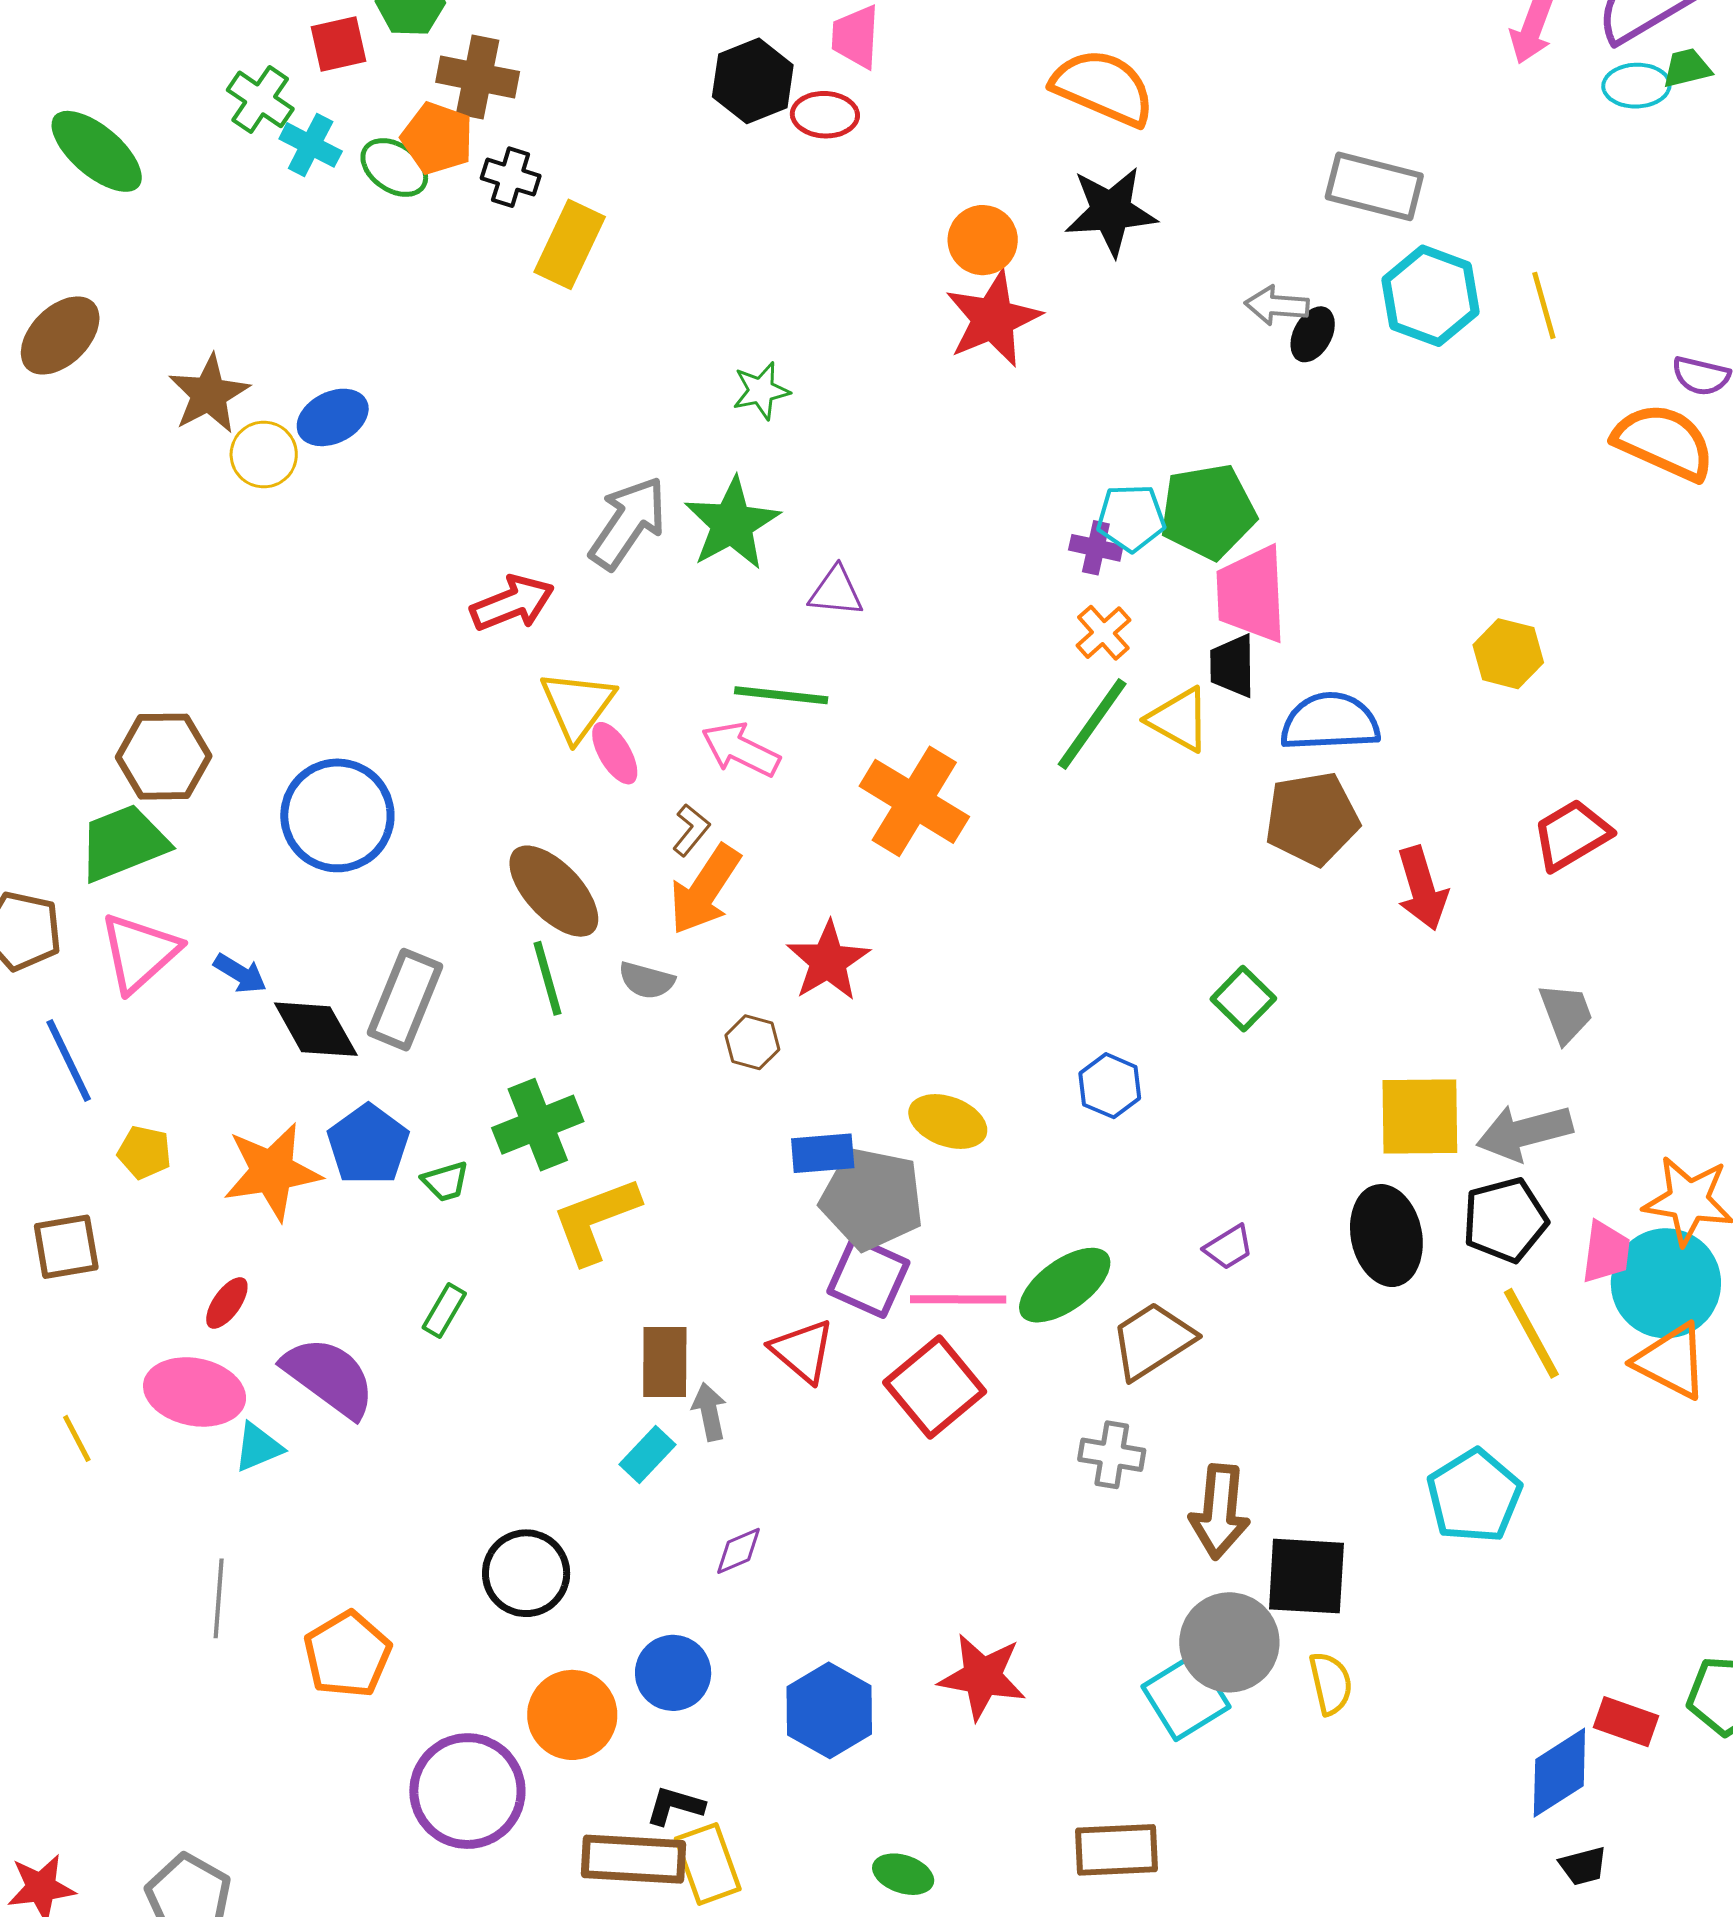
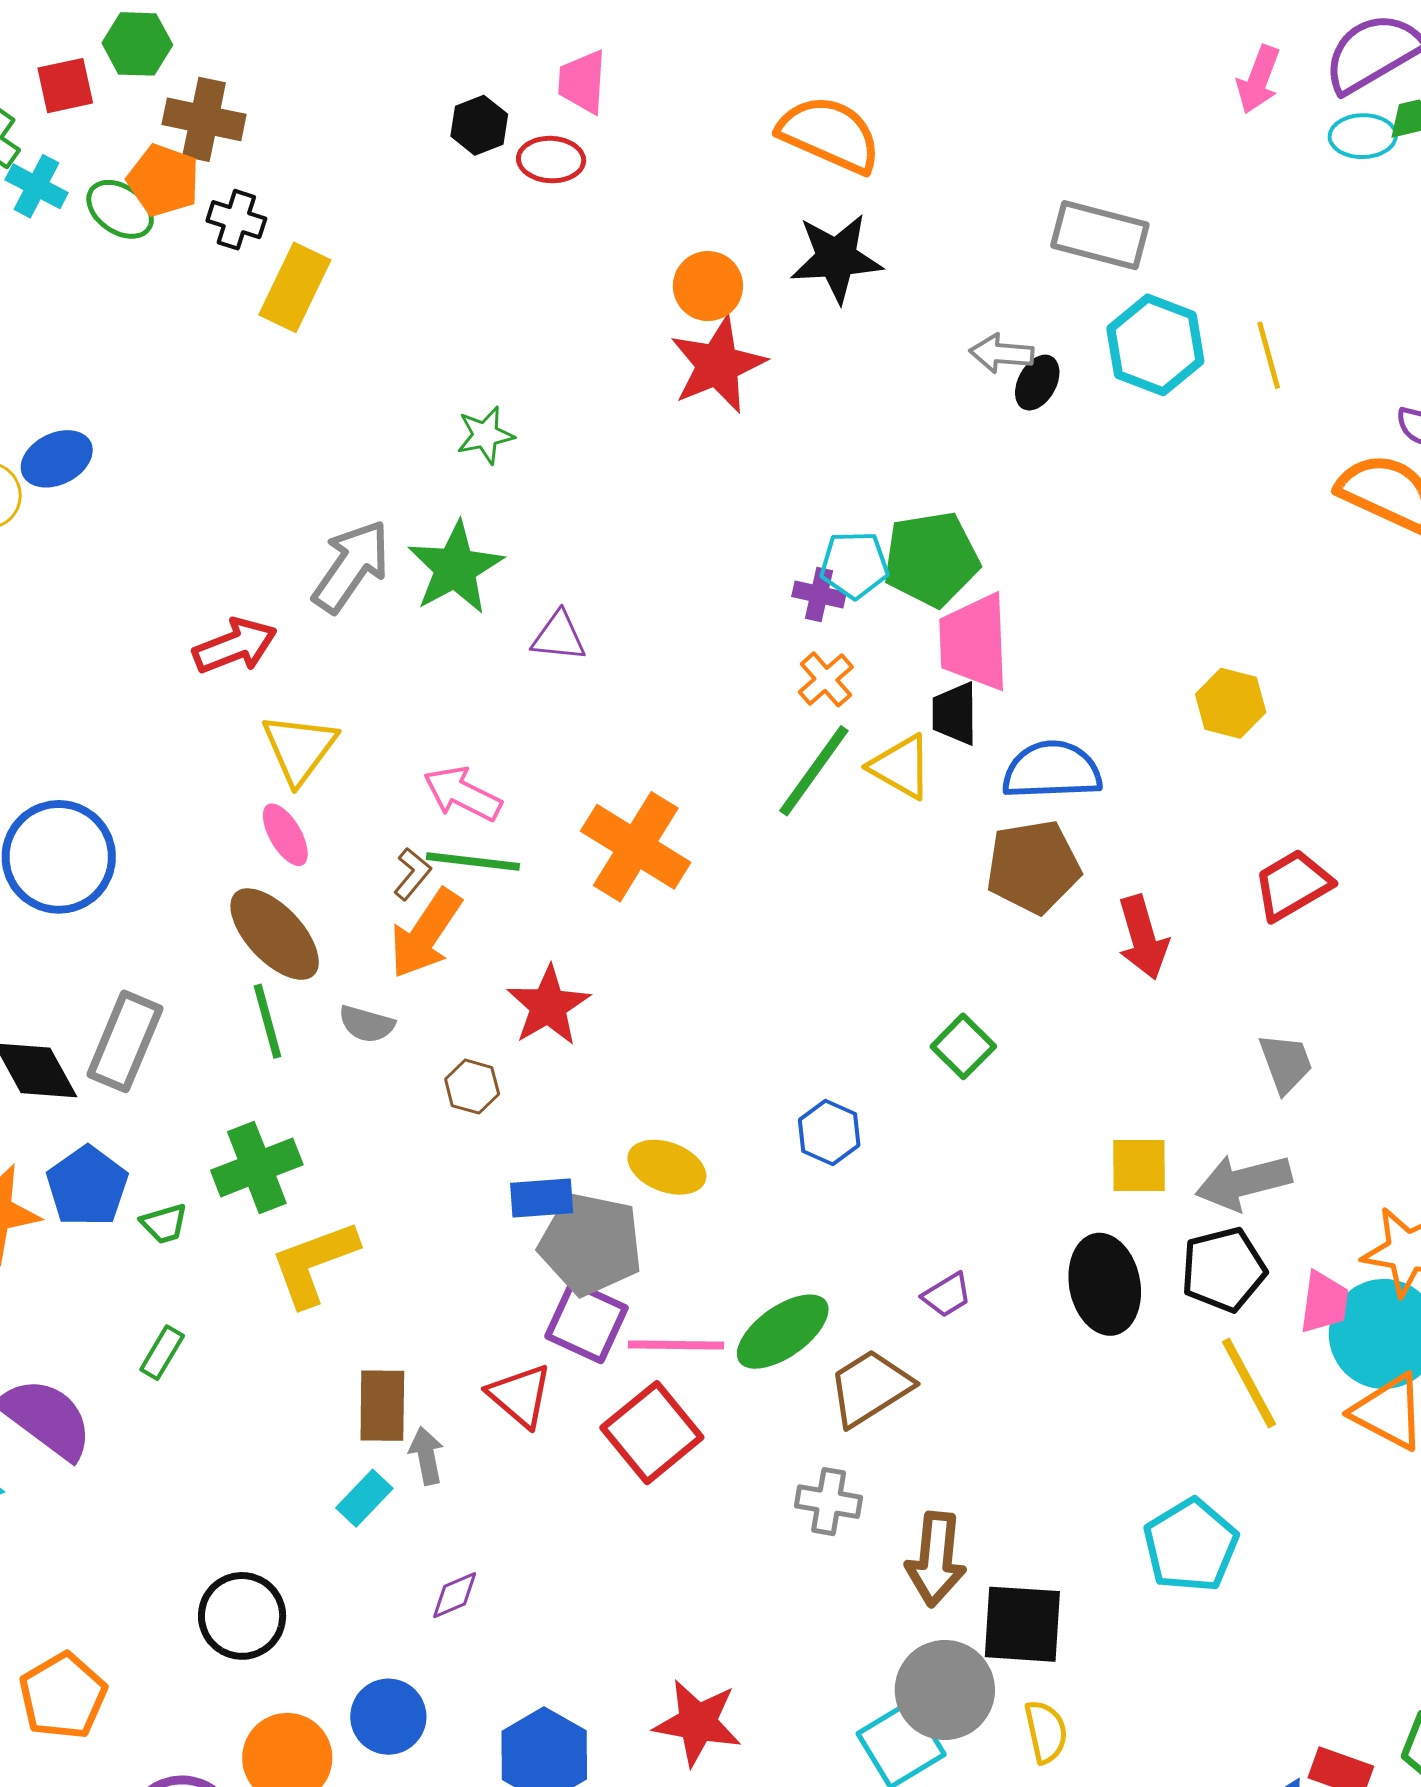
black hexagon: (753, 81) -> (479, 125), size x0.7
green line: (781, 695) -> (473, 861), moved
pink ellipse: (615, 753) -> (285, 835), moved
yellow square: (1420, 1116) -> (1139, 1165), size x0.7

